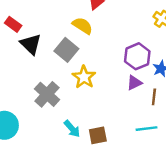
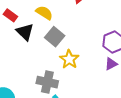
yellow semicircle: (82, 26) -> (44, 13), moved
gray cross: (47, 94) -> (47, 82), moved, turned -30

